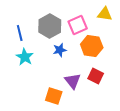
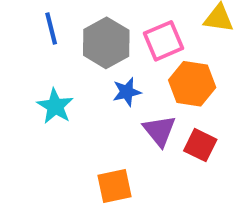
blue line: (20, 33) -> (51, 29), moved
purple triangle: (73, 81) -> (159, 131), moved
orange square: (54, 96) -> (114, 186), turned -30

